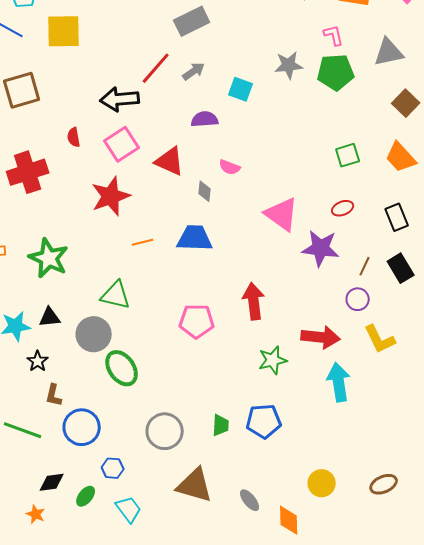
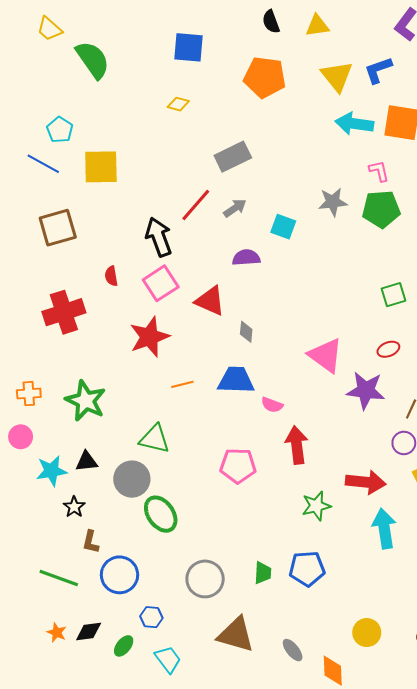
black arrow: (120, 99) -> (159, 237), turned 75
pink semicircle: (230, 167) -> (272, 405), moved
orange star: (36, 514) -> (57, 633), moved

